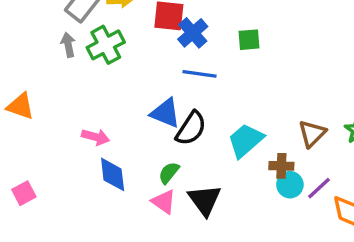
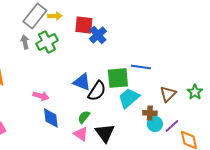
green square: (249, 40) -> (118, 78), moved, size x1.6
blue line: (200, 74) -> (141, 67), moved

